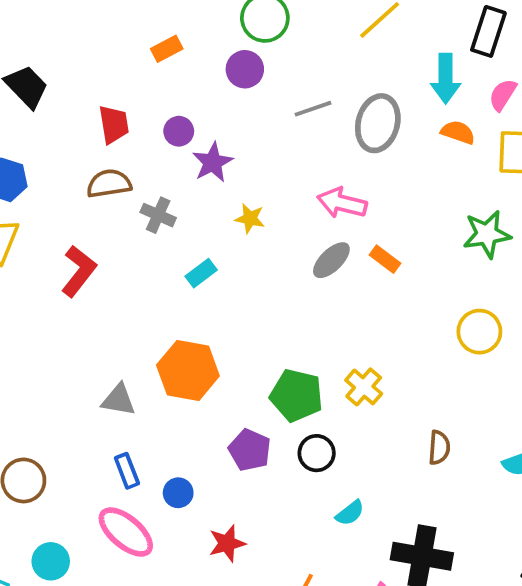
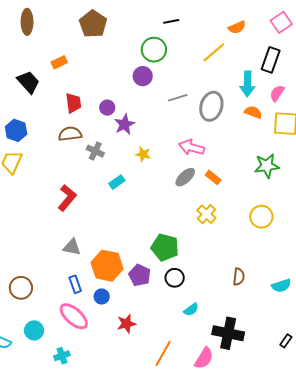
orange rectangle: (167, 49) -> (59, 62), moved
red L-shape: (79, 271) -> (67, 198), moved
orange hexagon: (188, 370) -> (107, 266), moved
yellow cross: (364, 387) -> (206, 214), moved

